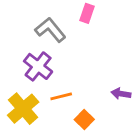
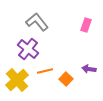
pink rectangle: (87, 13) -> (86, 25), moved
orange square: (84, 119) -> (66, 79), moved

